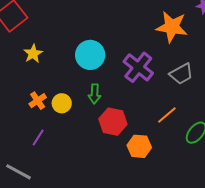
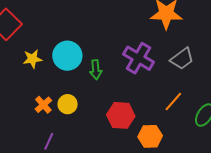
yellow star: (33, 54) -> (32, 59), turned 30
cyan circle: (90, 55) -> (67, 56), moved
green arrow: (95, 94) -> (96, 70), moved

